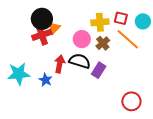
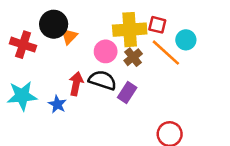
cyan circle: (143, 21) -> (186, 40), moved
yellow cross: (100, 22) -> (130, 30), size x1.4
red cross: (42, 35) -> (23, 45), moved, turned 36

